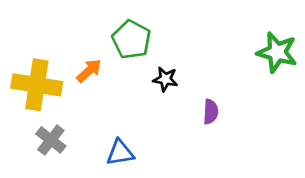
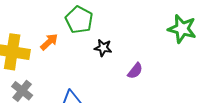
purple semicircle: (211, 112) -> (135, 71), turned 36

